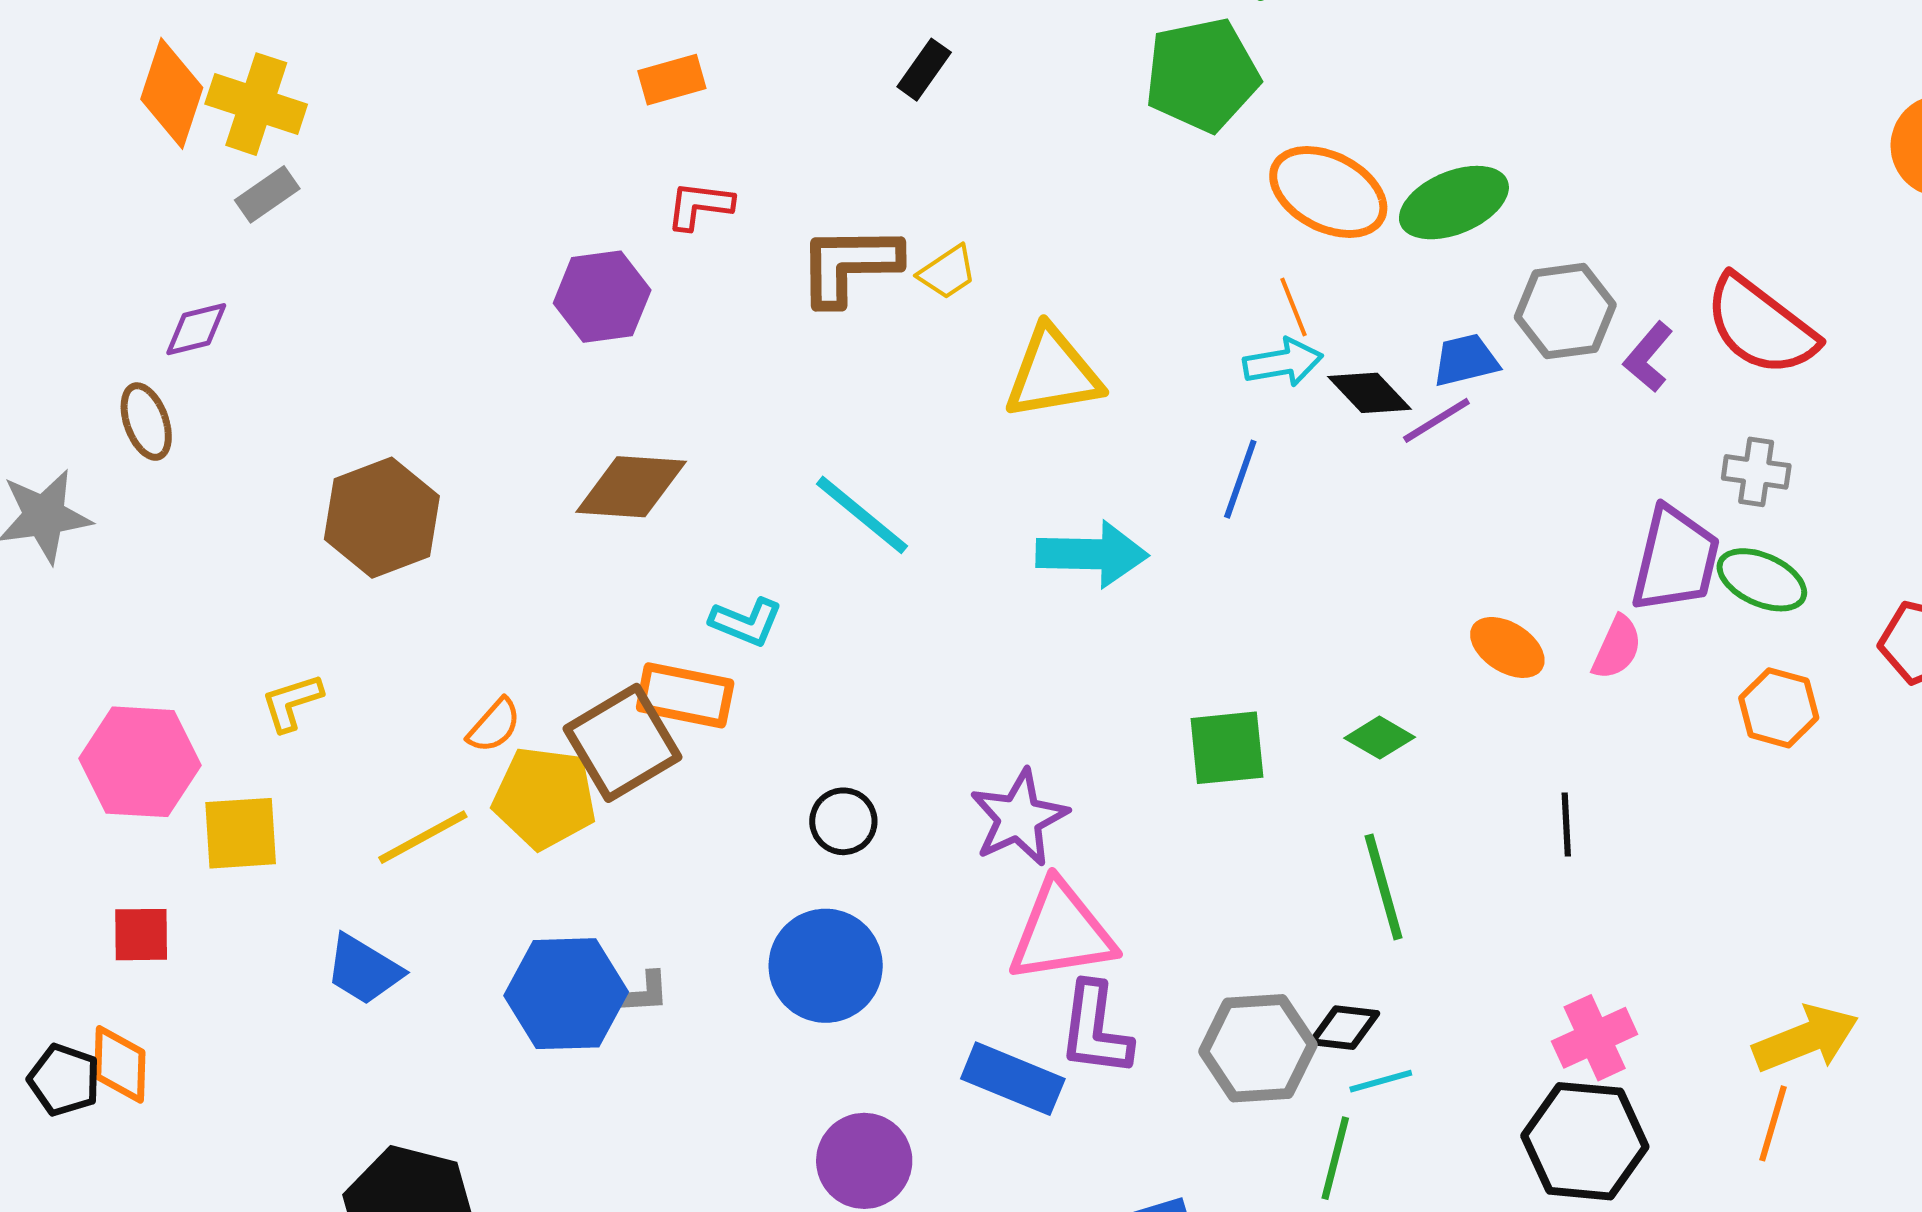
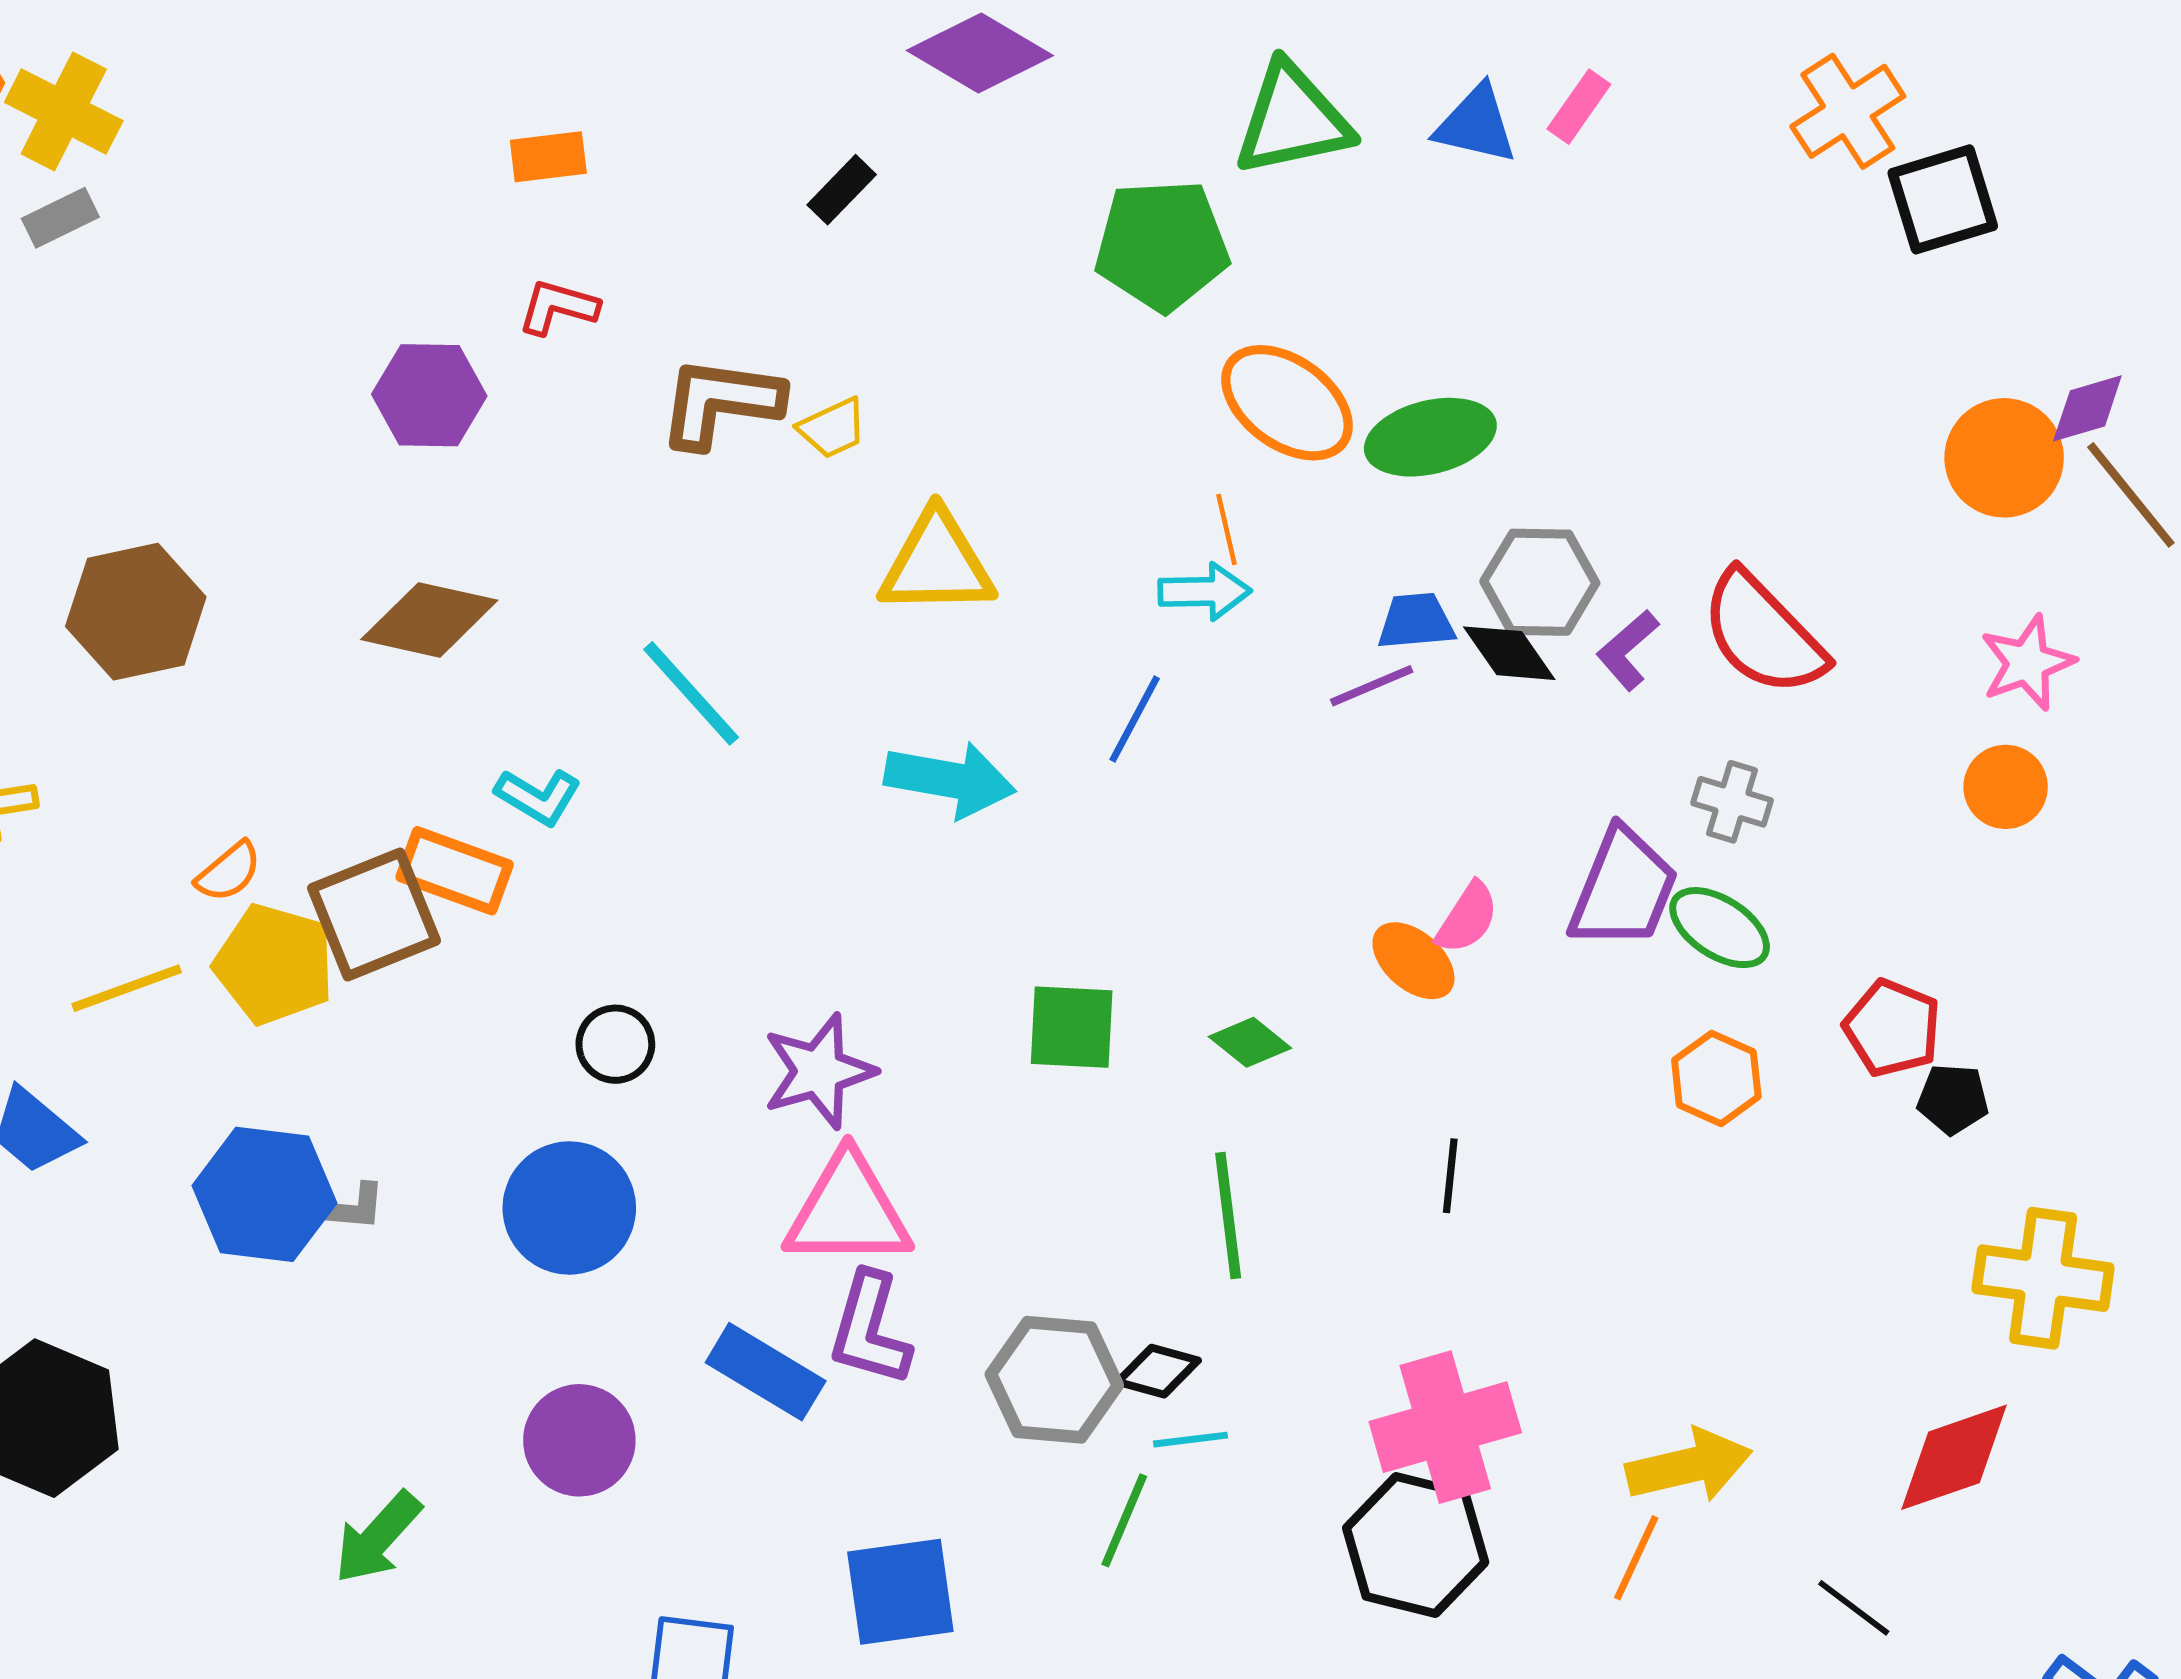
black diamond: (1369, 393) -> (1509, 653), moved
pink semicircle: (1617, 648) -> (1467, 918), moved
pink cross: (1595, 1038) -> (1445, 1427), size x1.5

